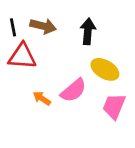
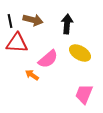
pink semicircle: (73, 90) -> (48, 59), moved
pink trapezoid: (114, 106) -> (84, 94), moved

